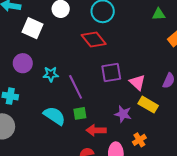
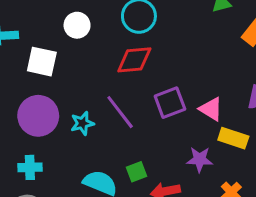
red diamond: (94, 40) -> (134, 60), turned -45
purple circle: (23, 63) -> (38, 116), size x1.4
purple line: (76, 87) -> (120, 112), moved

